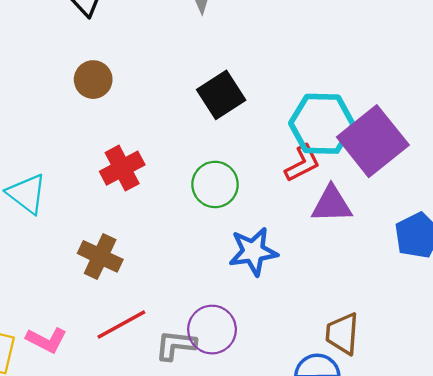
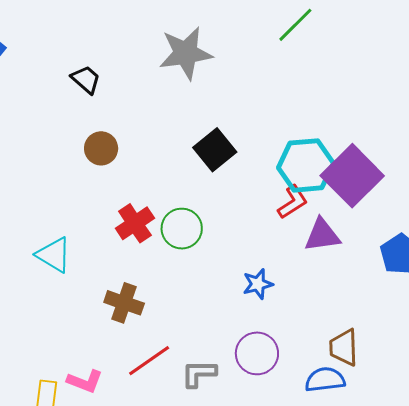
green circle: (215, 184) -> (182, 229), moved
blue star: (253, 252) -> (258, 284), size x0.7
purple circle: (212, 330) -> (257, 353), moved

